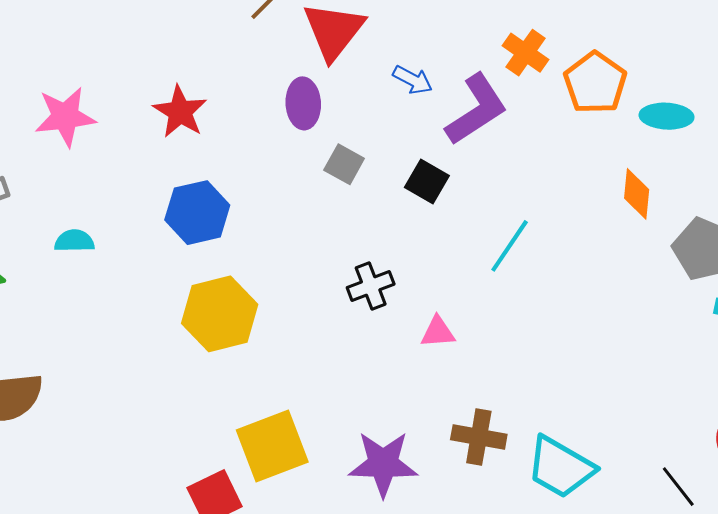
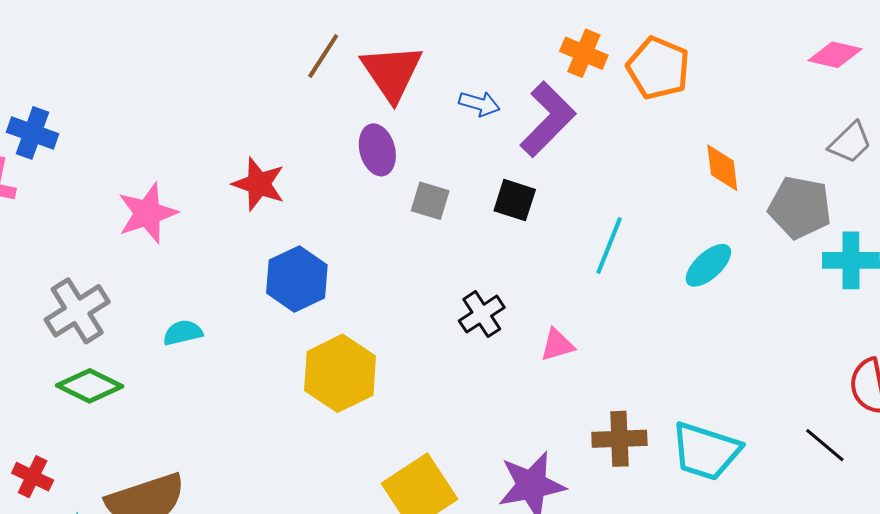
cyan ellipse: (667, 116) -> (708, 265), moved, turned -33

